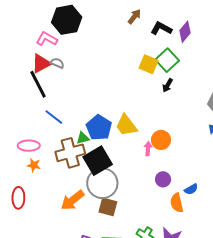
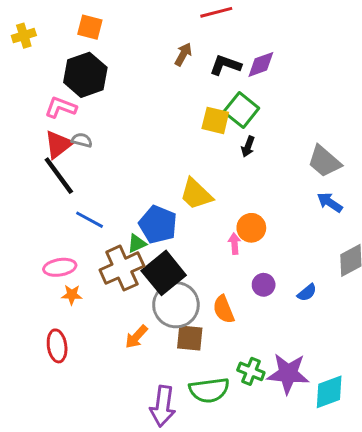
purple diamond: (185, 32) -> (261, 64), turned 40
yellow trapezoid: (126, 125) -> (196, 194), moved
orange arrow: (72, 200) -> (136, 337), size x0.7
orange semicircle: (177, 203) -> (224, 309), moved

